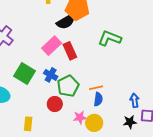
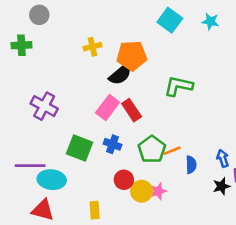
green pentagon: (68, 86) -> (152, 149), moved
blue semicircle: (98, 99) -> (191, 165), moved
yellow circle: (94, 123) -> (142, 191), moved

